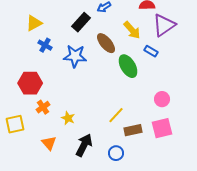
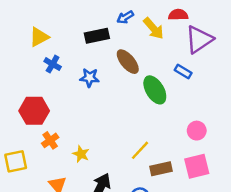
black rectangle: (81, 22) -> (97, 36), turned 36
yellow arrow: (132, 30) -> (154, 28), moved
blue star: (75, 56) -> (90, 78), size x0.7

